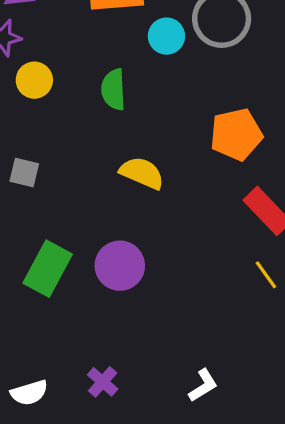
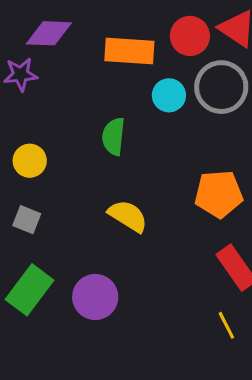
yellow circle: (34, 80) -> (30, 161), moved
gray square: (24, 172) -> (27, 220), moved

